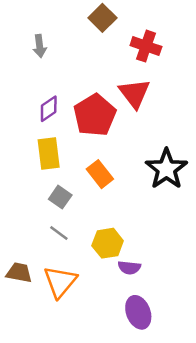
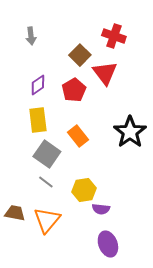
brown square: (102, 18) -> (80, 55), moved
red pentagon: (95, 115) -> (74, 90), size x0.7
gray square: (60, 197) -> (47, 154), size x1.5

